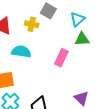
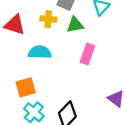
green triangle: (82, 39) -> (75, 25), moved

